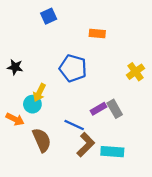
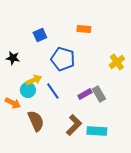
blue square: (49, 16) -> (40, 35), moved
yellow arrow: (39, 93) -> (34, 80), turned -140
blue line: (74, 125) -> (53, 91), moved, turned 30

